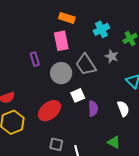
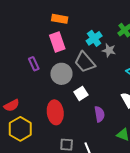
cyan cross: (101, 29) -> (94, 38), moved
purple semicircle: (93, 109) -> (99, 114), moved
red ellipse: (49, 111) -> (55, 112), turned -50

